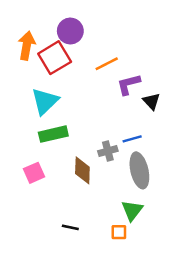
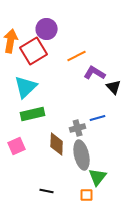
purple L-shape: (128, 84) -> (95, 73), turned 45
gray ellipse: (139, 170) -> (82, 155), moved

